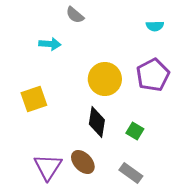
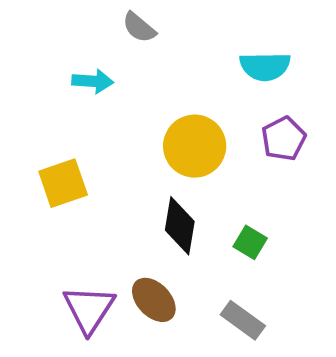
cyan semicircle: (155, 26) -> (265, 66), moved, size x1.5
purple pentagon: (153, 75) -> (284, 139), size x0.7

